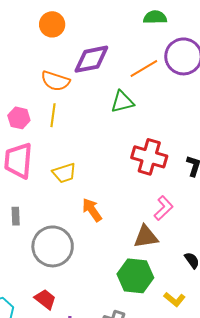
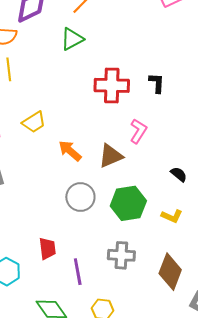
brown triangle: (146, 237) -> (111, 156), moved
gray circle: (53, 246) -> (80, 197), moved, size x0.7
red trapezoid: (45, 299) -> (47, 248), turned 60

